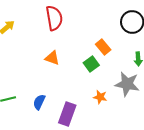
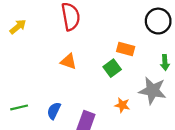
orange rectangle: (103, 47) -> (126, 49), turned -35

